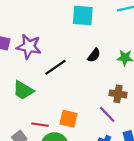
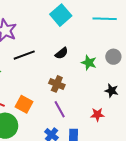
cyan square: (83, 16) -> (61, 15), turned 30
brown cross: (118, 94) -> (57, 84), moved

